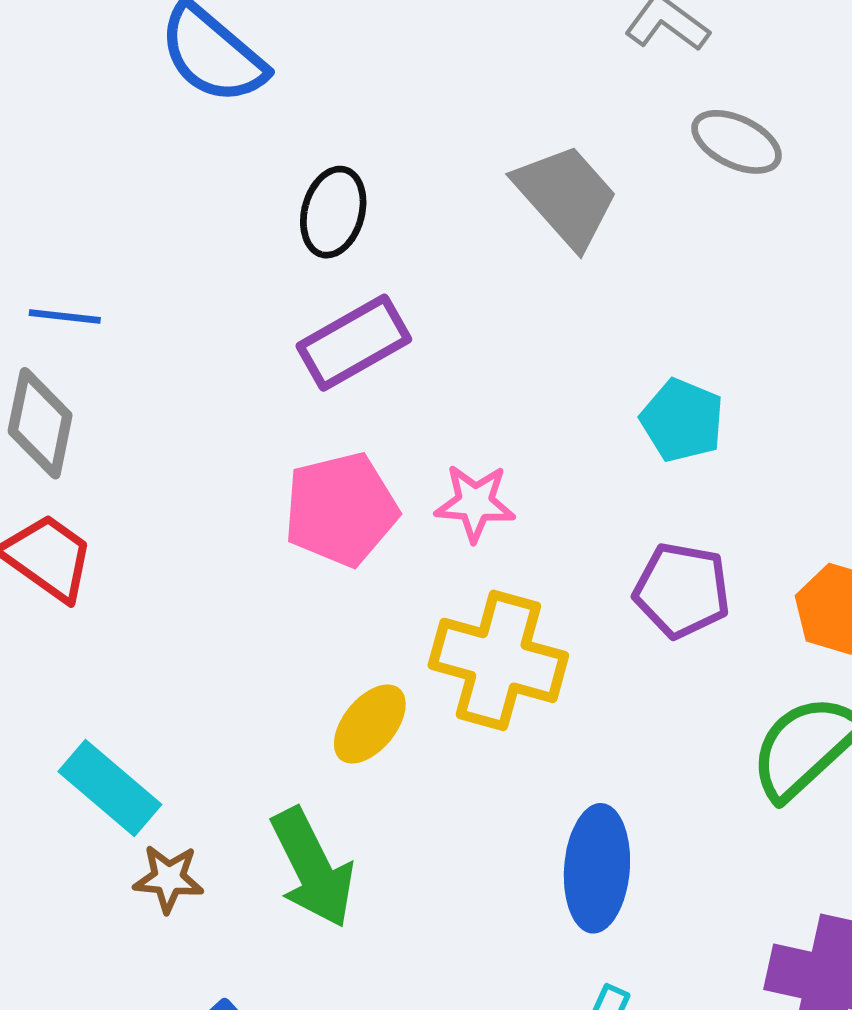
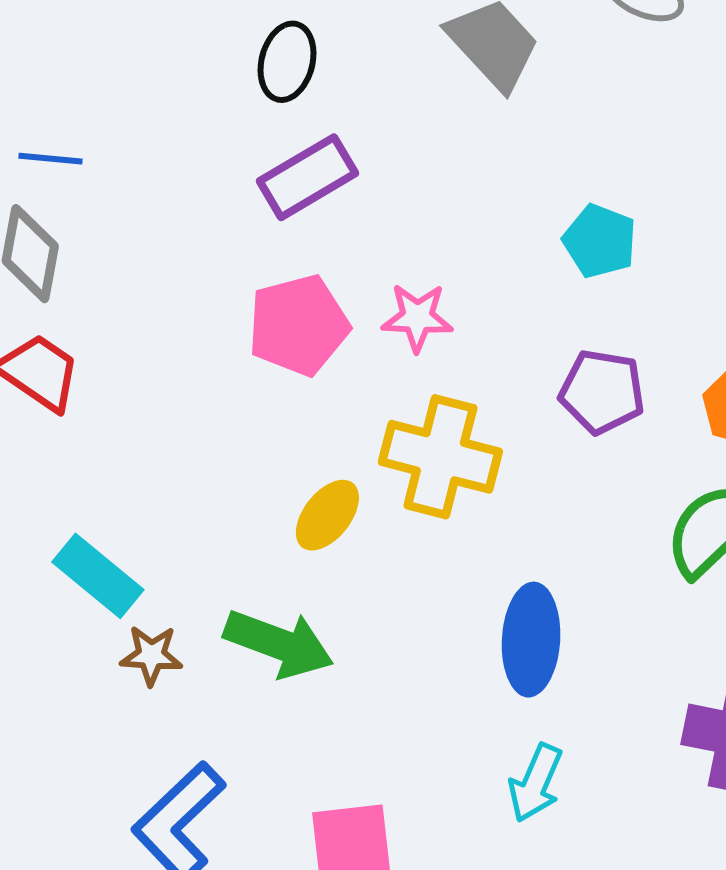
green arrow: (313, 868) -> (279, 644), turned -42

